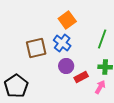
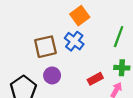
purple circle: (66, 66) -> (52, 75), moved

